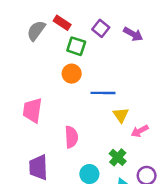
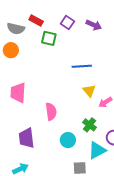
gray semicircle: (36, 31) -> (16, 29), turned -108
orange circle: (72, 74) -> (11, 50), moved
blue line: (103, 93) -> (82, 66), moved

